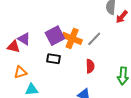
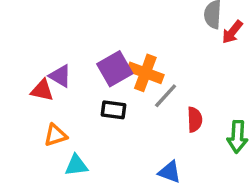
gray line: (94, 39) -> (166, 96), moved
red semicircle: (90, 66) -> (195, 120), moved

